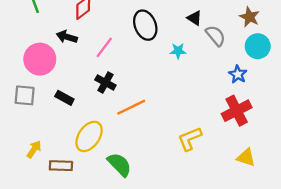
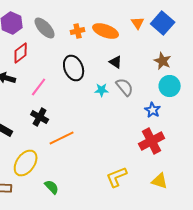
gray semicircle: (216, 36) -> (125, 87), moved
yellow L-shape: (190, 139) -> (117, 177), moved
green semicircle: (119, 165) -> (52, 187), size x0.7

